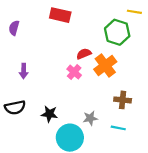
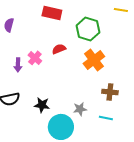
green hexagon: (117, 32) -> (88, 29), moved
red semicircle: (84, 54) -> (59, 49), moved
pink cross: (74, 72) -> (35, 58), moved

